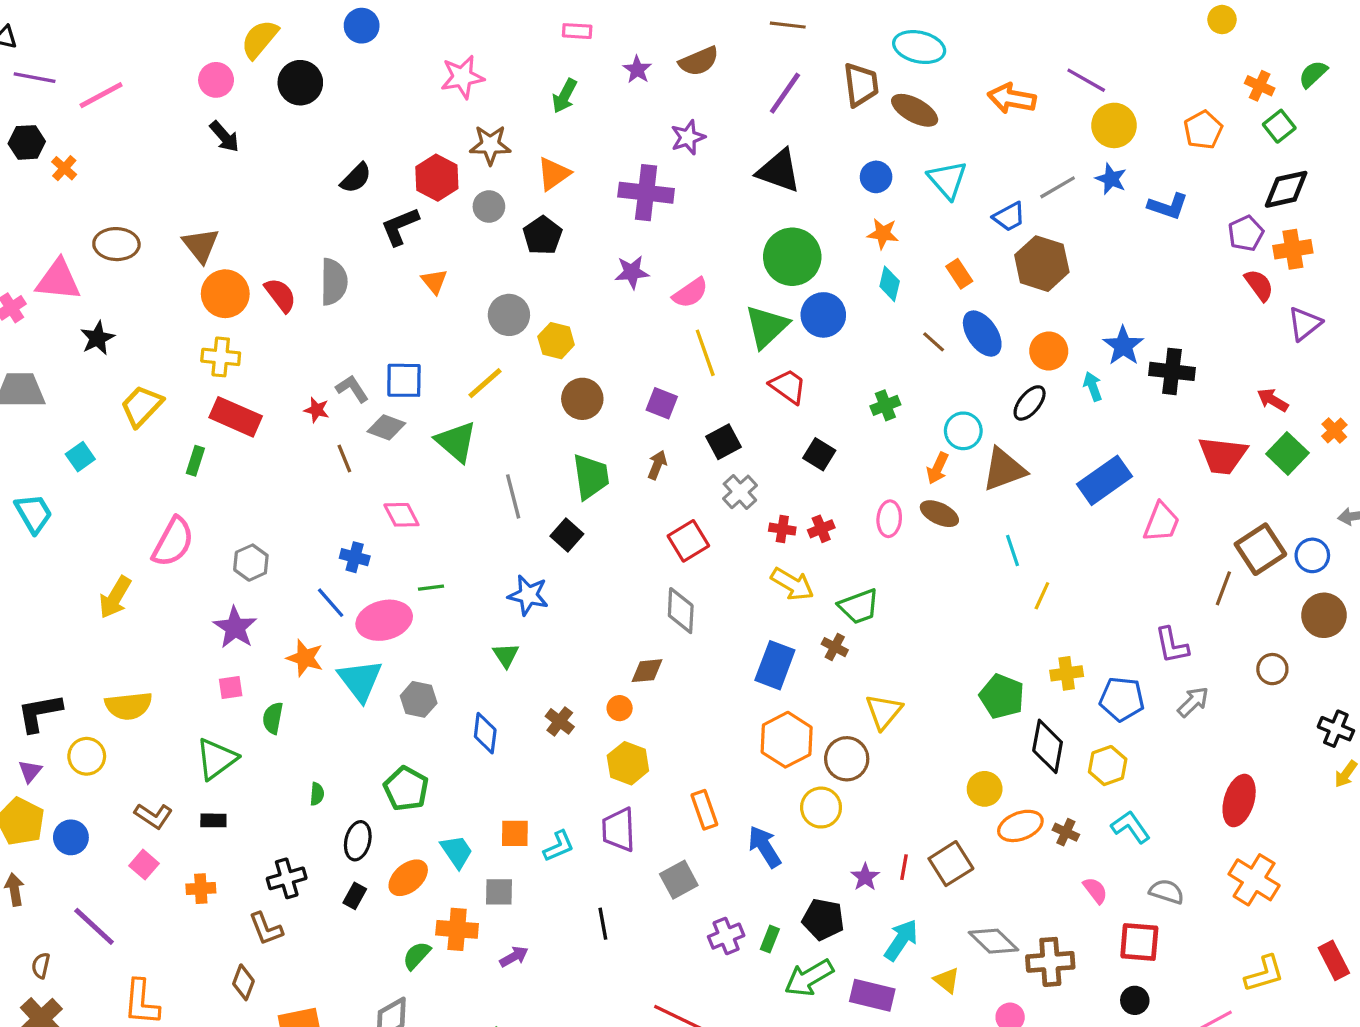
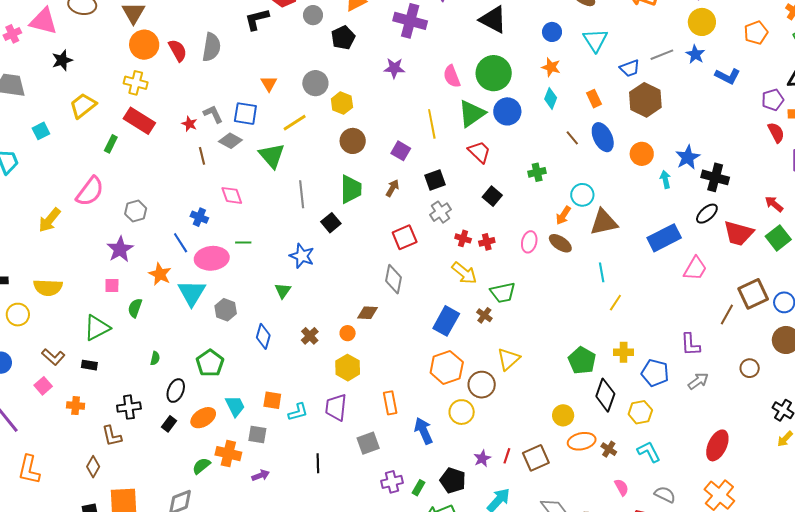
orange triangle: (434, 281) -> (269, 84), moved
pink semicircle: (690, 293) -> (452, 76), moved, turned 95
black ellipse: (1030, 403) -> (707, 214), moved

